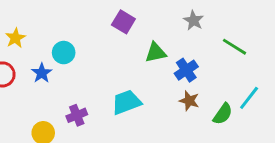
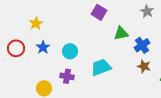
yellow star: (15, 38) -> (36, 23), moved
cyan circle: (64, 53) -> (70, 51), moved
purple cross: (77, 115) -> (67, 76), turned 32

